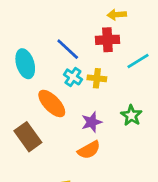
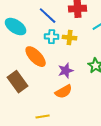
cyan ellipse: (25, 64) -> (16, 27), turned -40
cyan cross: (73, 77) -> (52, 37), turned -32

